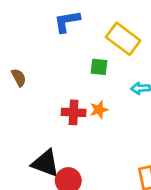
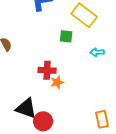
orange star: (99, 110) -> (57, 82), moved

